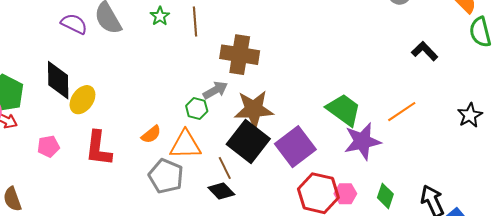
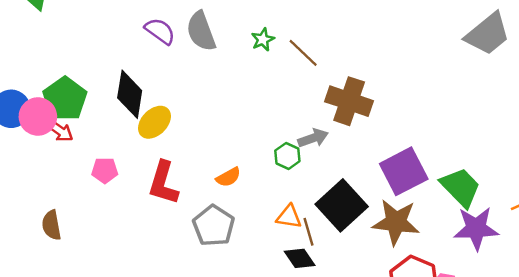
brown line: (195, 22) -> (303, 53), turned -52
brown star: (254, 109) -> (396, 222), moved
orange triangle: (185, 145) -> (289, 217), moved, size x0.7
purple square: (295, 147) -> (404, 171), moved
gray pentagon: (166, 176) -> (214, 226), moved

